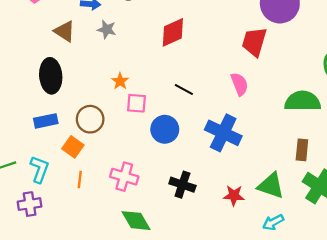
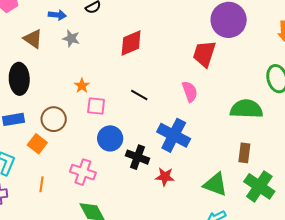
blue circle: (165, 129) -> (110, 138), moved
orange line: (80, 179) -> (42, 184), moved
black cross: (182, 185) -> (138, 157), moved
red star: (234, 195) -> (165, 177), moved

